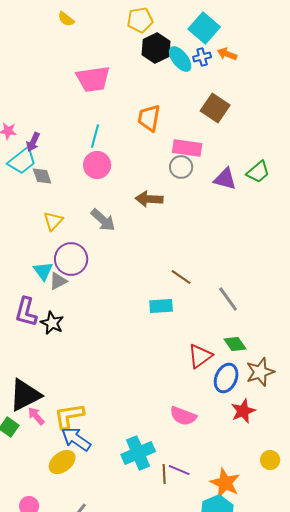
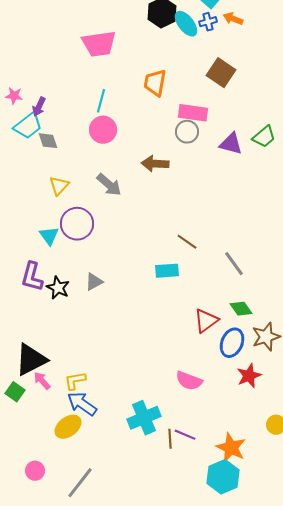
gray triangle: (58, 281) -> (94, 282), moved
yellow L-shape: (69, 416) -> (75, 381), size x0.7

